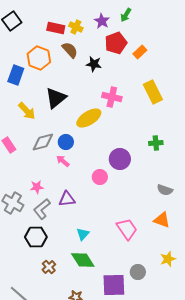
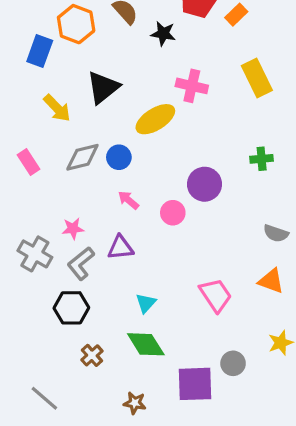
pink arrow: (63, 161) -> (128, 200), moved

